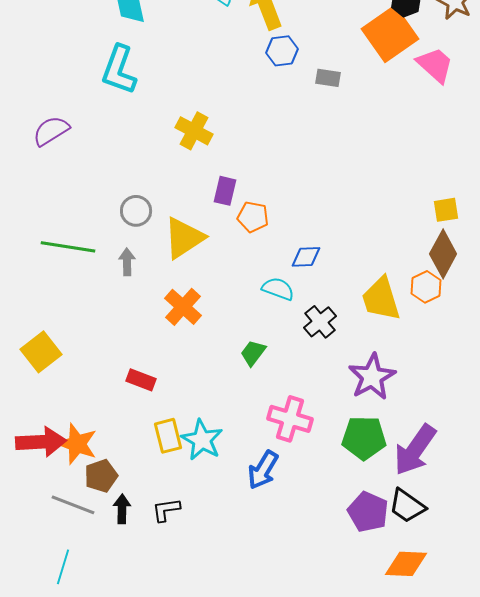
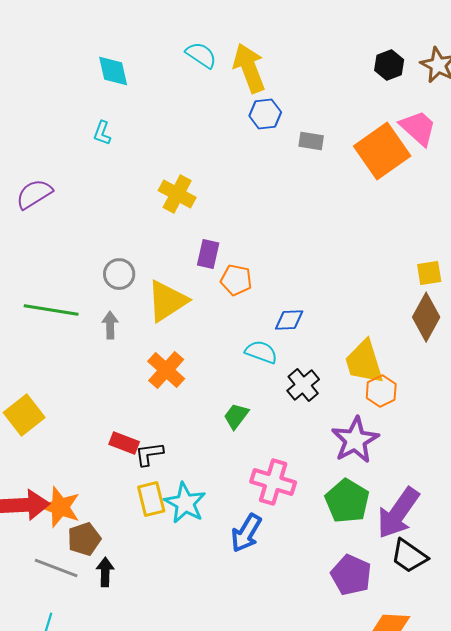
orange square: (390, 34) -> (382, 151), moved
cyan L-shape: (119, 70) -> (102, 133), size x0.5
orange hexagon: (426, 287) -> (381, 391), moved
green pentagon: (364, 438) -> (347, 501), turned 30
black trapezoid: (407, 506) -> (409, 556), moved
black L-shape: (166, 510) -> (149, 454), moved

